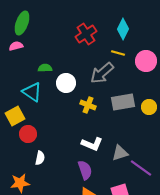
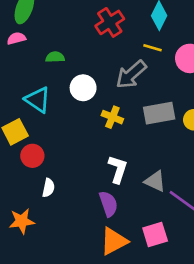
green semicircle: (45, 68) -> (55, 57), moved
white L-shape: (92, 144) -> (118, 169), turned -95
gray triangle: (120, 153) -> (155, 181), turned 42

